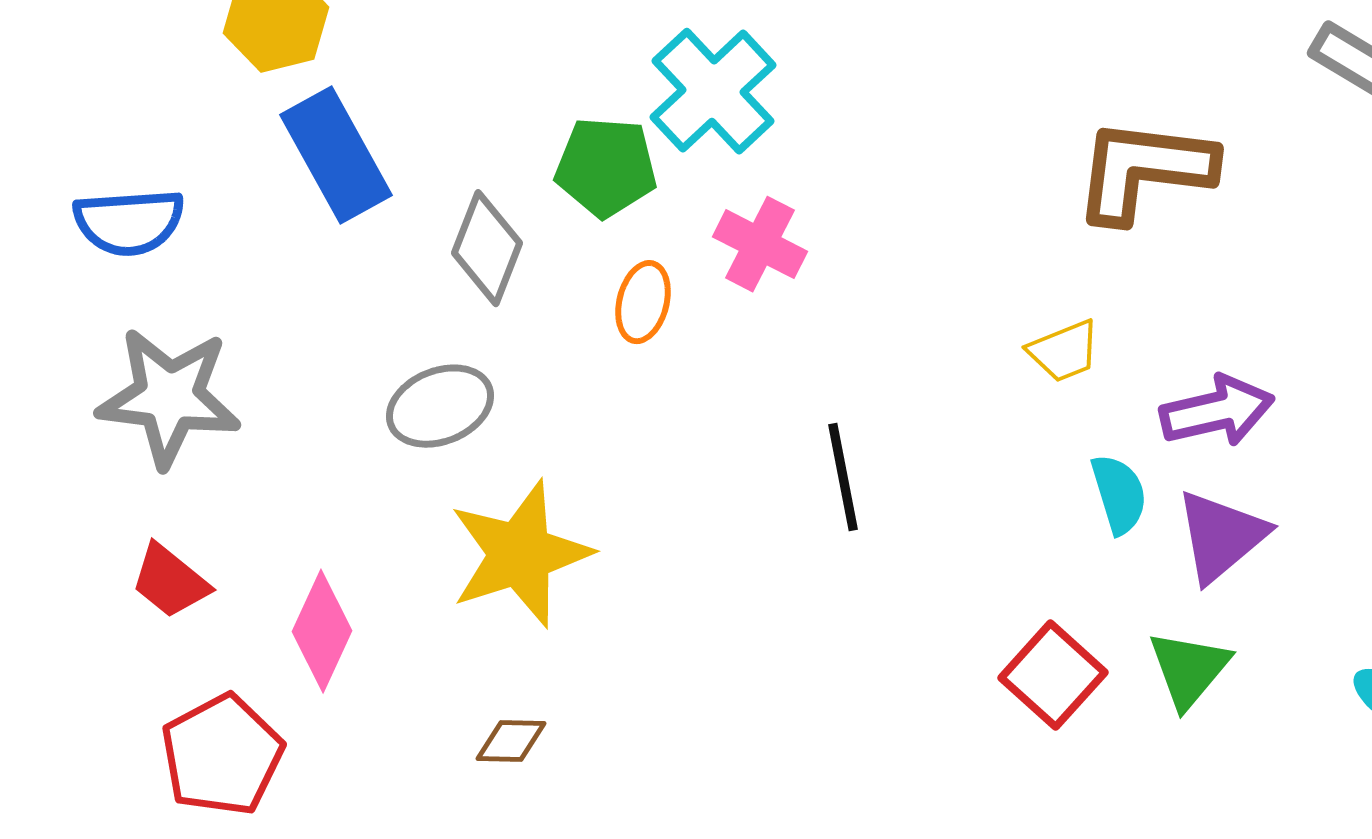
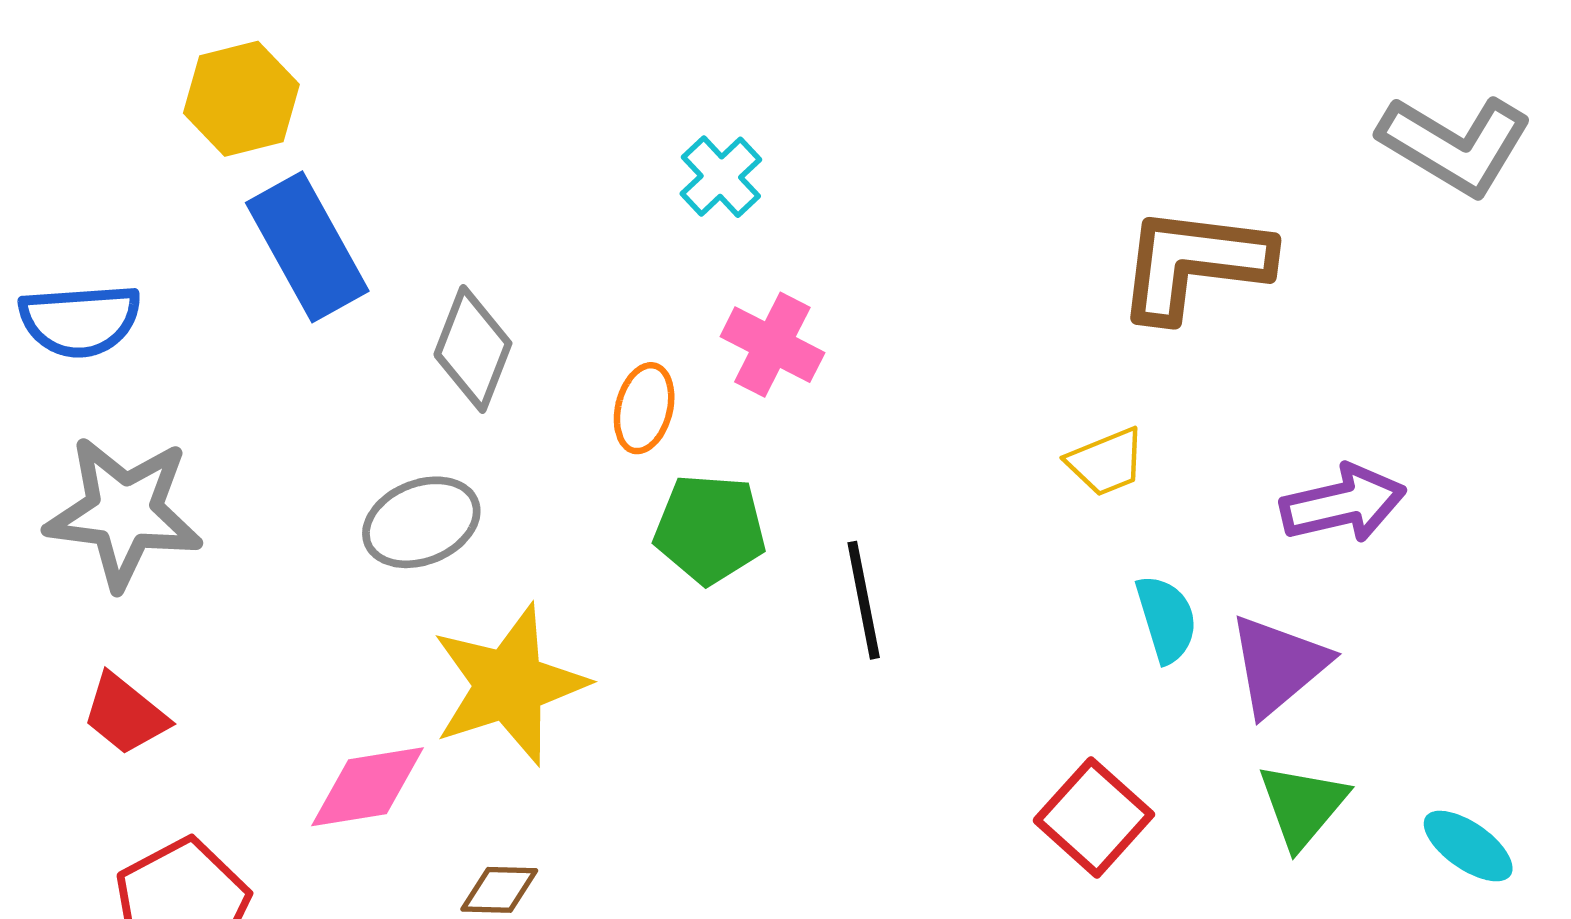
cyan cross: (713, 91) -> (721, 177), size x0.6
green pentagon: (606, 167) -> (710, 529), moved
purple arrow: (1217, 411) -> (1343, 504), moved
pink diamond: (322, 631) -> (368, 787), moved, turned 56
green triangle: (1189, 669) -> (1302, 805), moved

